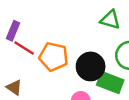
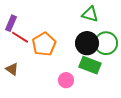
orange pentagon: (54, 57) -> (44, 44), turned 30
black circle: (91, 66) -> (87, 43), moved

